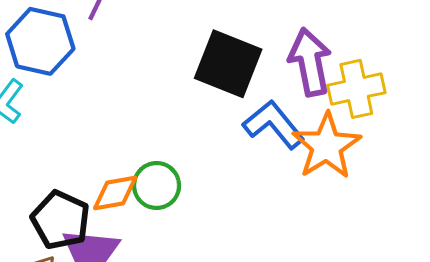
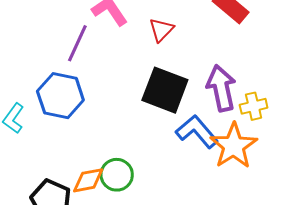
blue hexagon: (40, 41) -> (60, 96), moved
yellow cross: (356, 89) -> (254, 106), size x0.7

